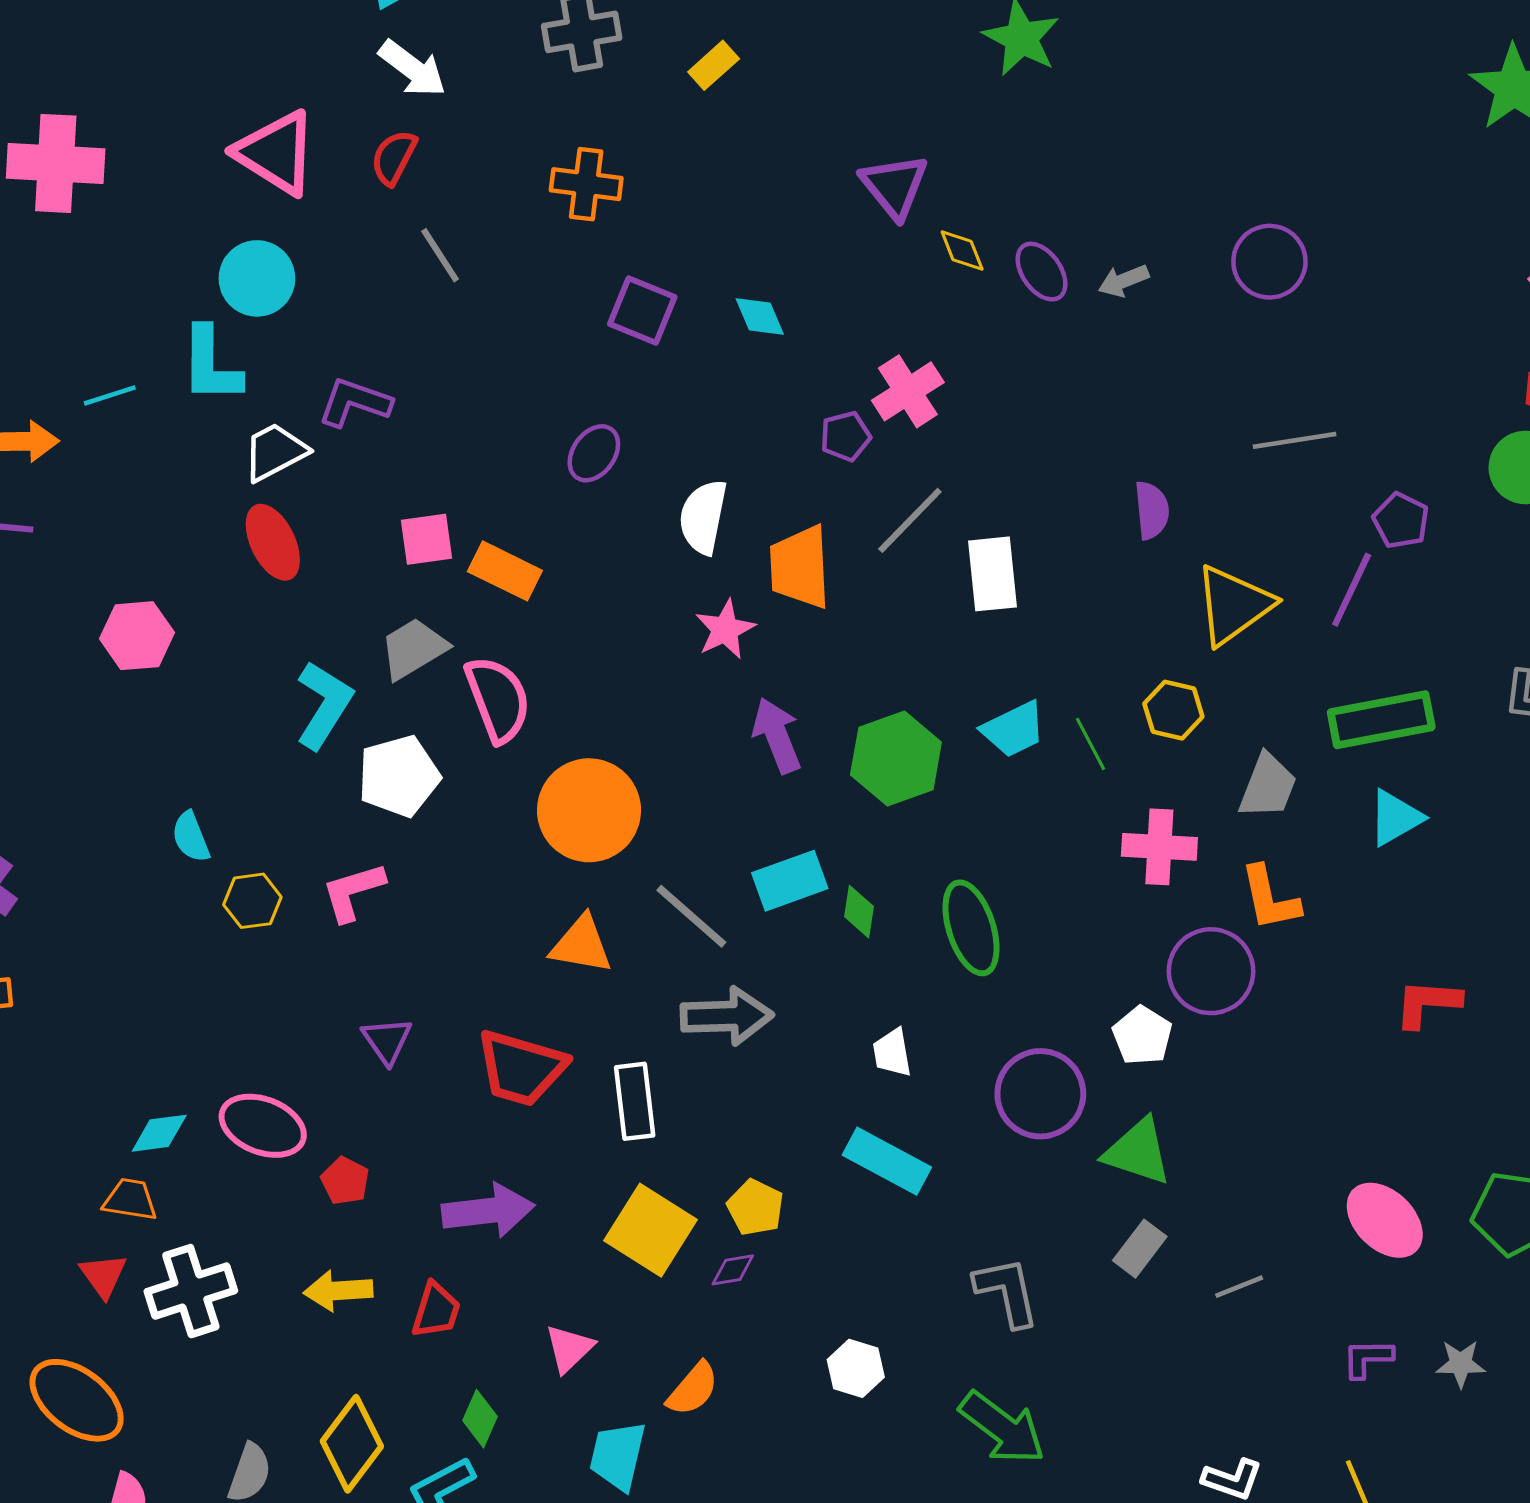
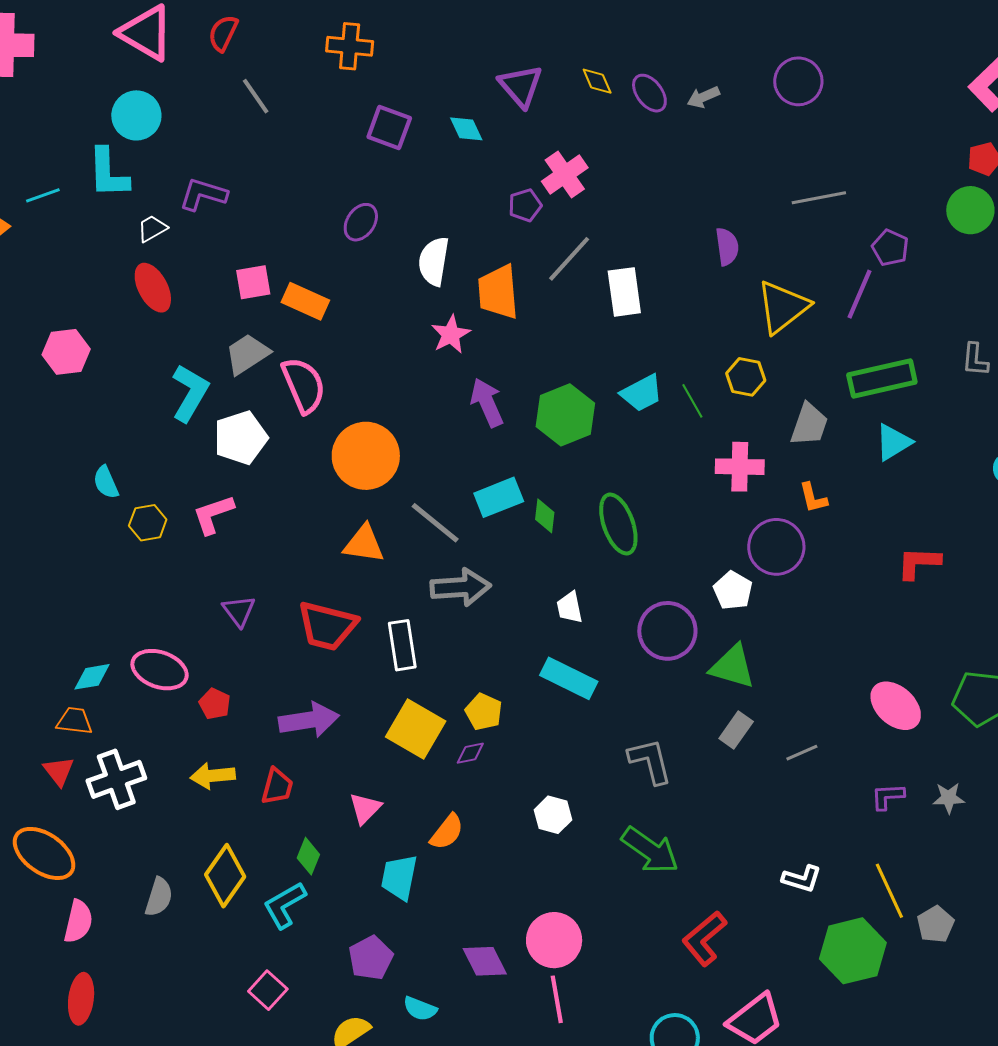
purple triangle: (894, 186) -> (521, 86), moved
white trapezoid: (275, 452) -> (152, 229), size x0.7
orange L-shape: (1270, 898) -> (813, 498), size x0.7

